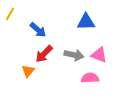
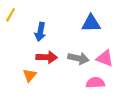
blue arrow: (38, 30) -> (40, 32), turned 60
red arrow: (44, 54) -> (47, 57), turned -132

